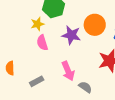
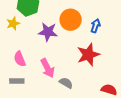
pink semicircle: (42, 43) -> (20, 59), moved
gray rectangle: (37, 81) -> (17, 81), turned 32

